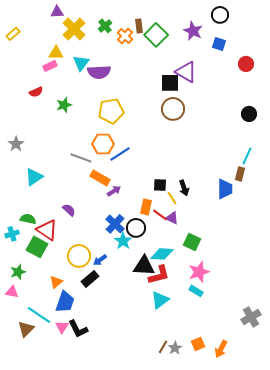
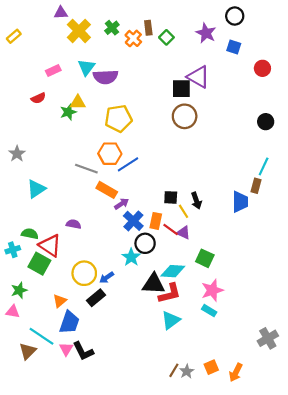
green square: (156, 35) -> (166, 37), size x0.6
yellow triangle: (56, 53) -> (78, 102), moved
purple semicircle: (69, 210) -> (74, 224), turned -32
blue cross: (115, 224) -> (133, 221), moved

